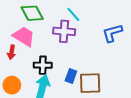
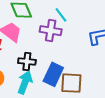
blue rectangle: (71, 76) -> (53, 74), size x1.6

